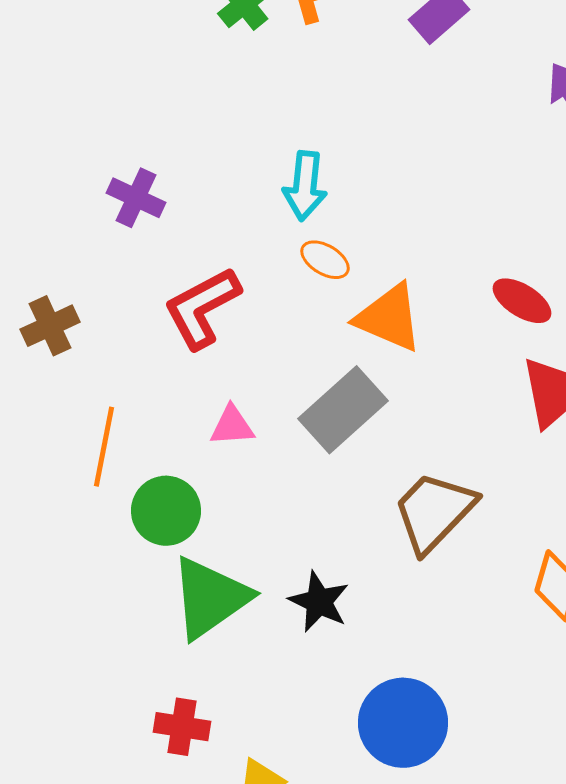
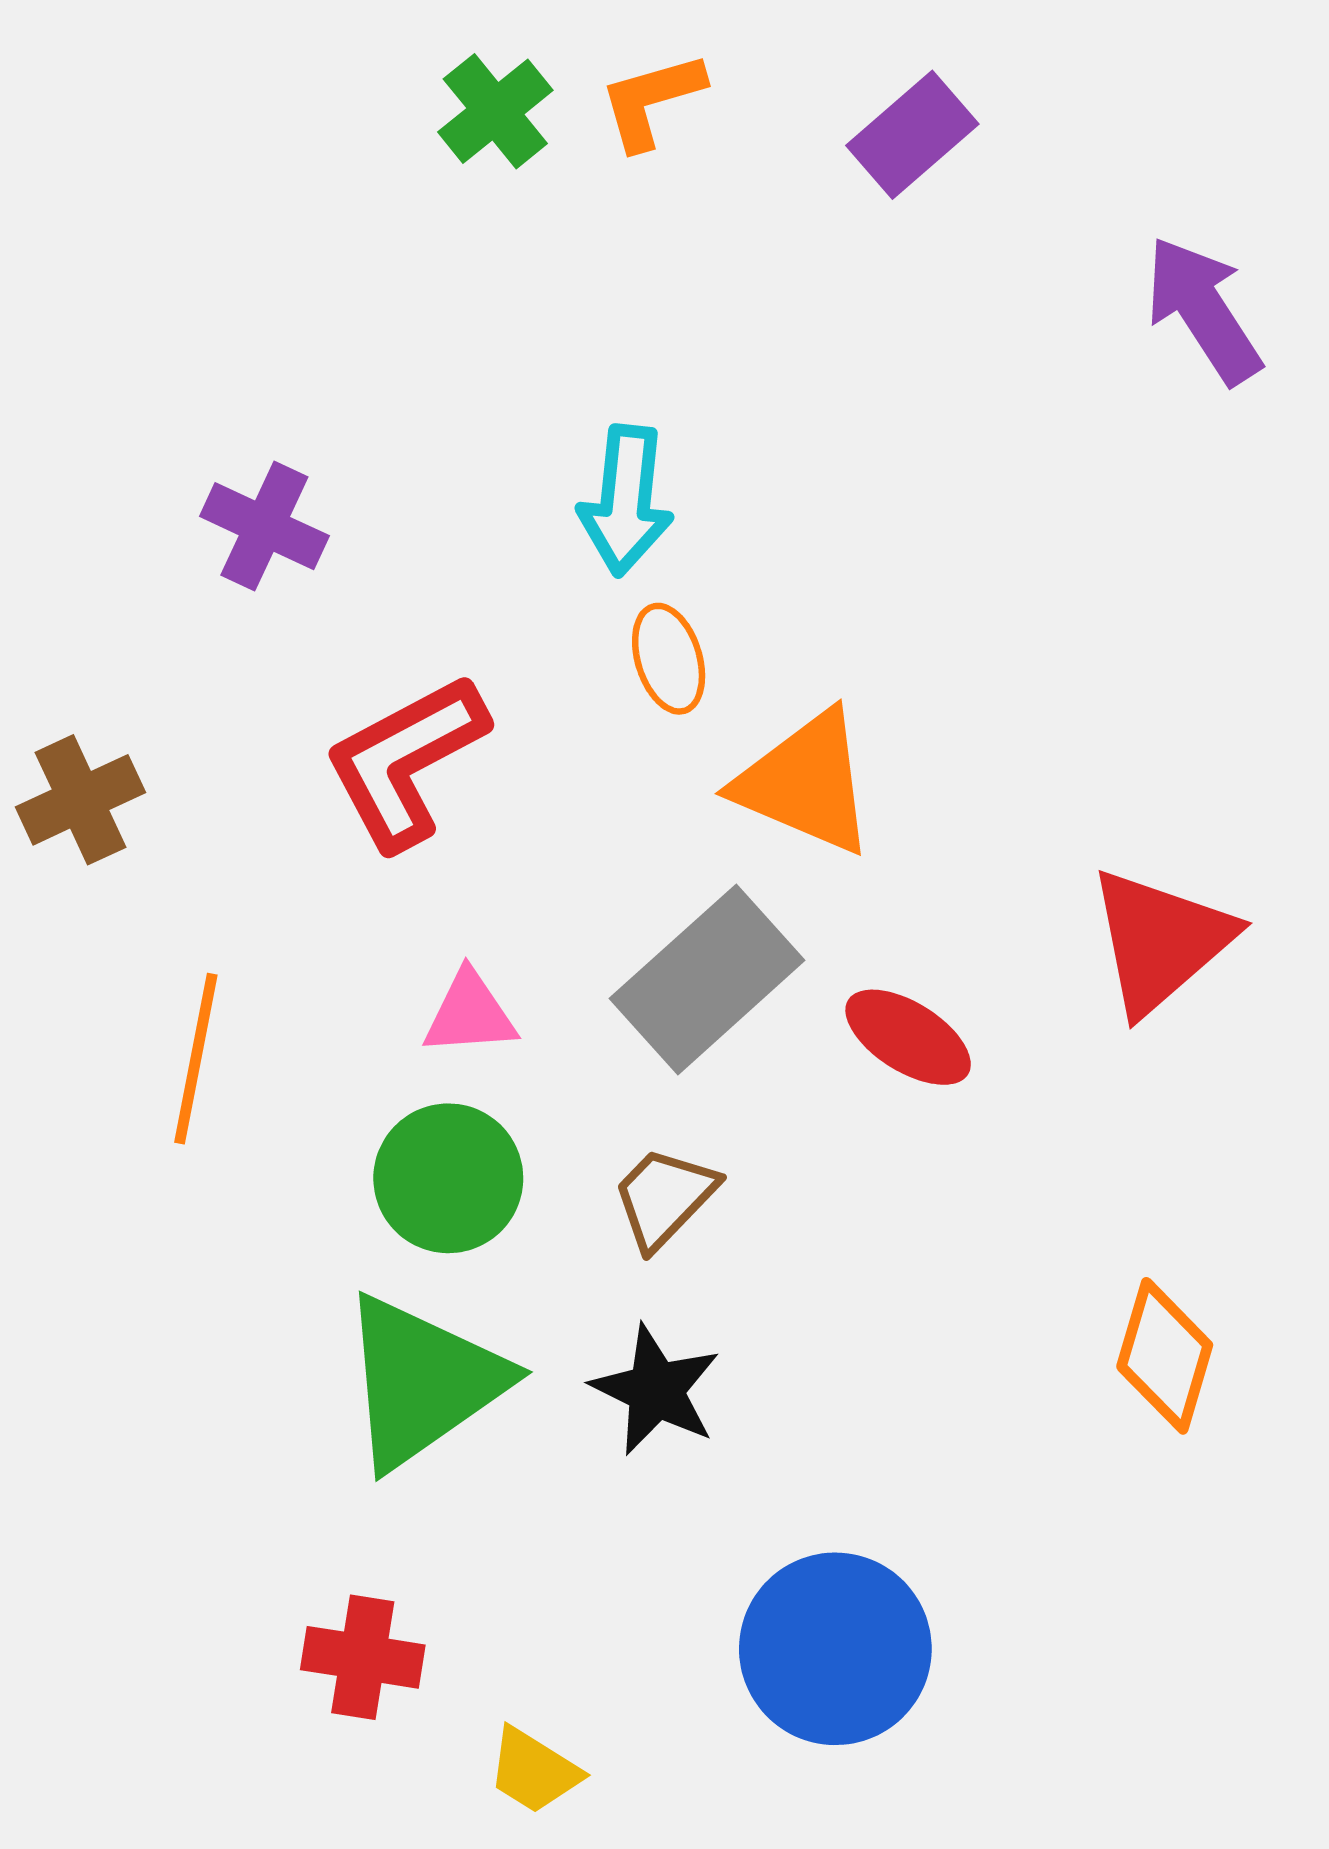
orange ellipse: (325, 260) -> (669, 659), turned 42
red ellipse: (522, 301) -> (908, 1037), moved
green circle: (166, 511) -> (448, 1178), moved
brown trapezoid: (434, 512) -> (664, 1198), moved, size x0.6

